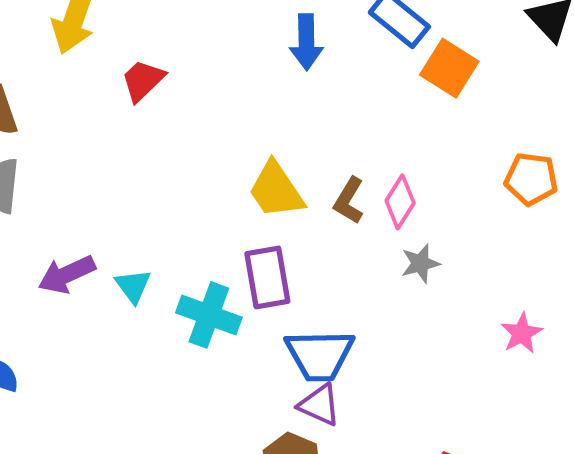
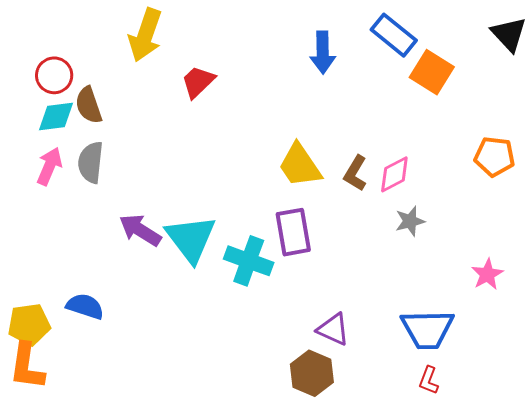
pink diamond: (400, 202) -> (394, 174), turned 30
purple arrow: (67, 274) -> (140, 230), turned 57
cyan triangle: (133, 286) -> (191, 239), size x1.8
blue trapezoid: (320, 355) -> (427, 329), moved

